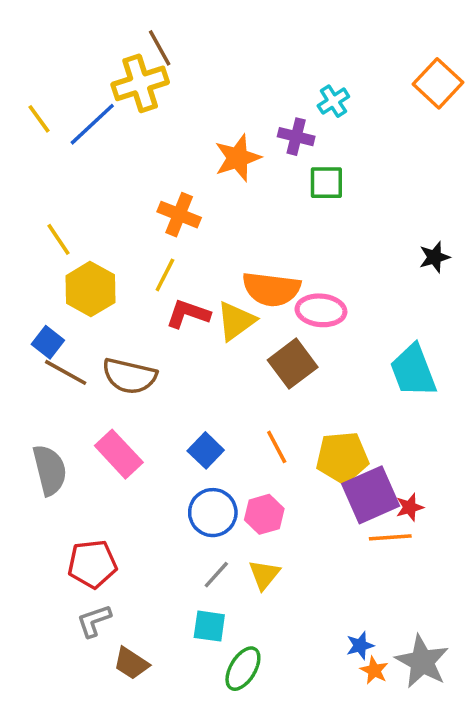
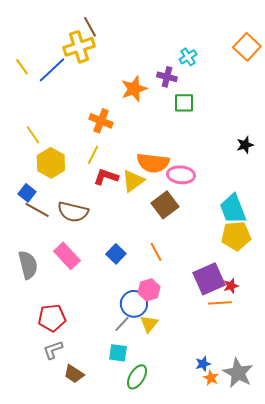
yellow pentagon: (342, 458) -> (236, 236), moved
blue circle: (213, 513) -> (134, 304), moved

